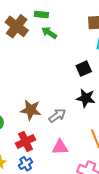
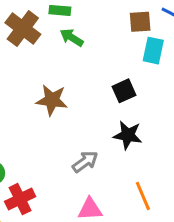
brown star: (31, 110) -> (52, 100), moved
red cross: (26, 142) -> (20, 199), moved

